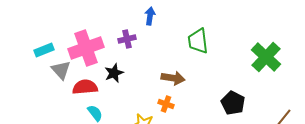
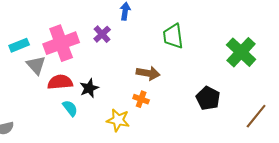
purple cross: (127, 39) -> (102, 34), turned -30
black star: (114, 73) -> (89, 88), moved

